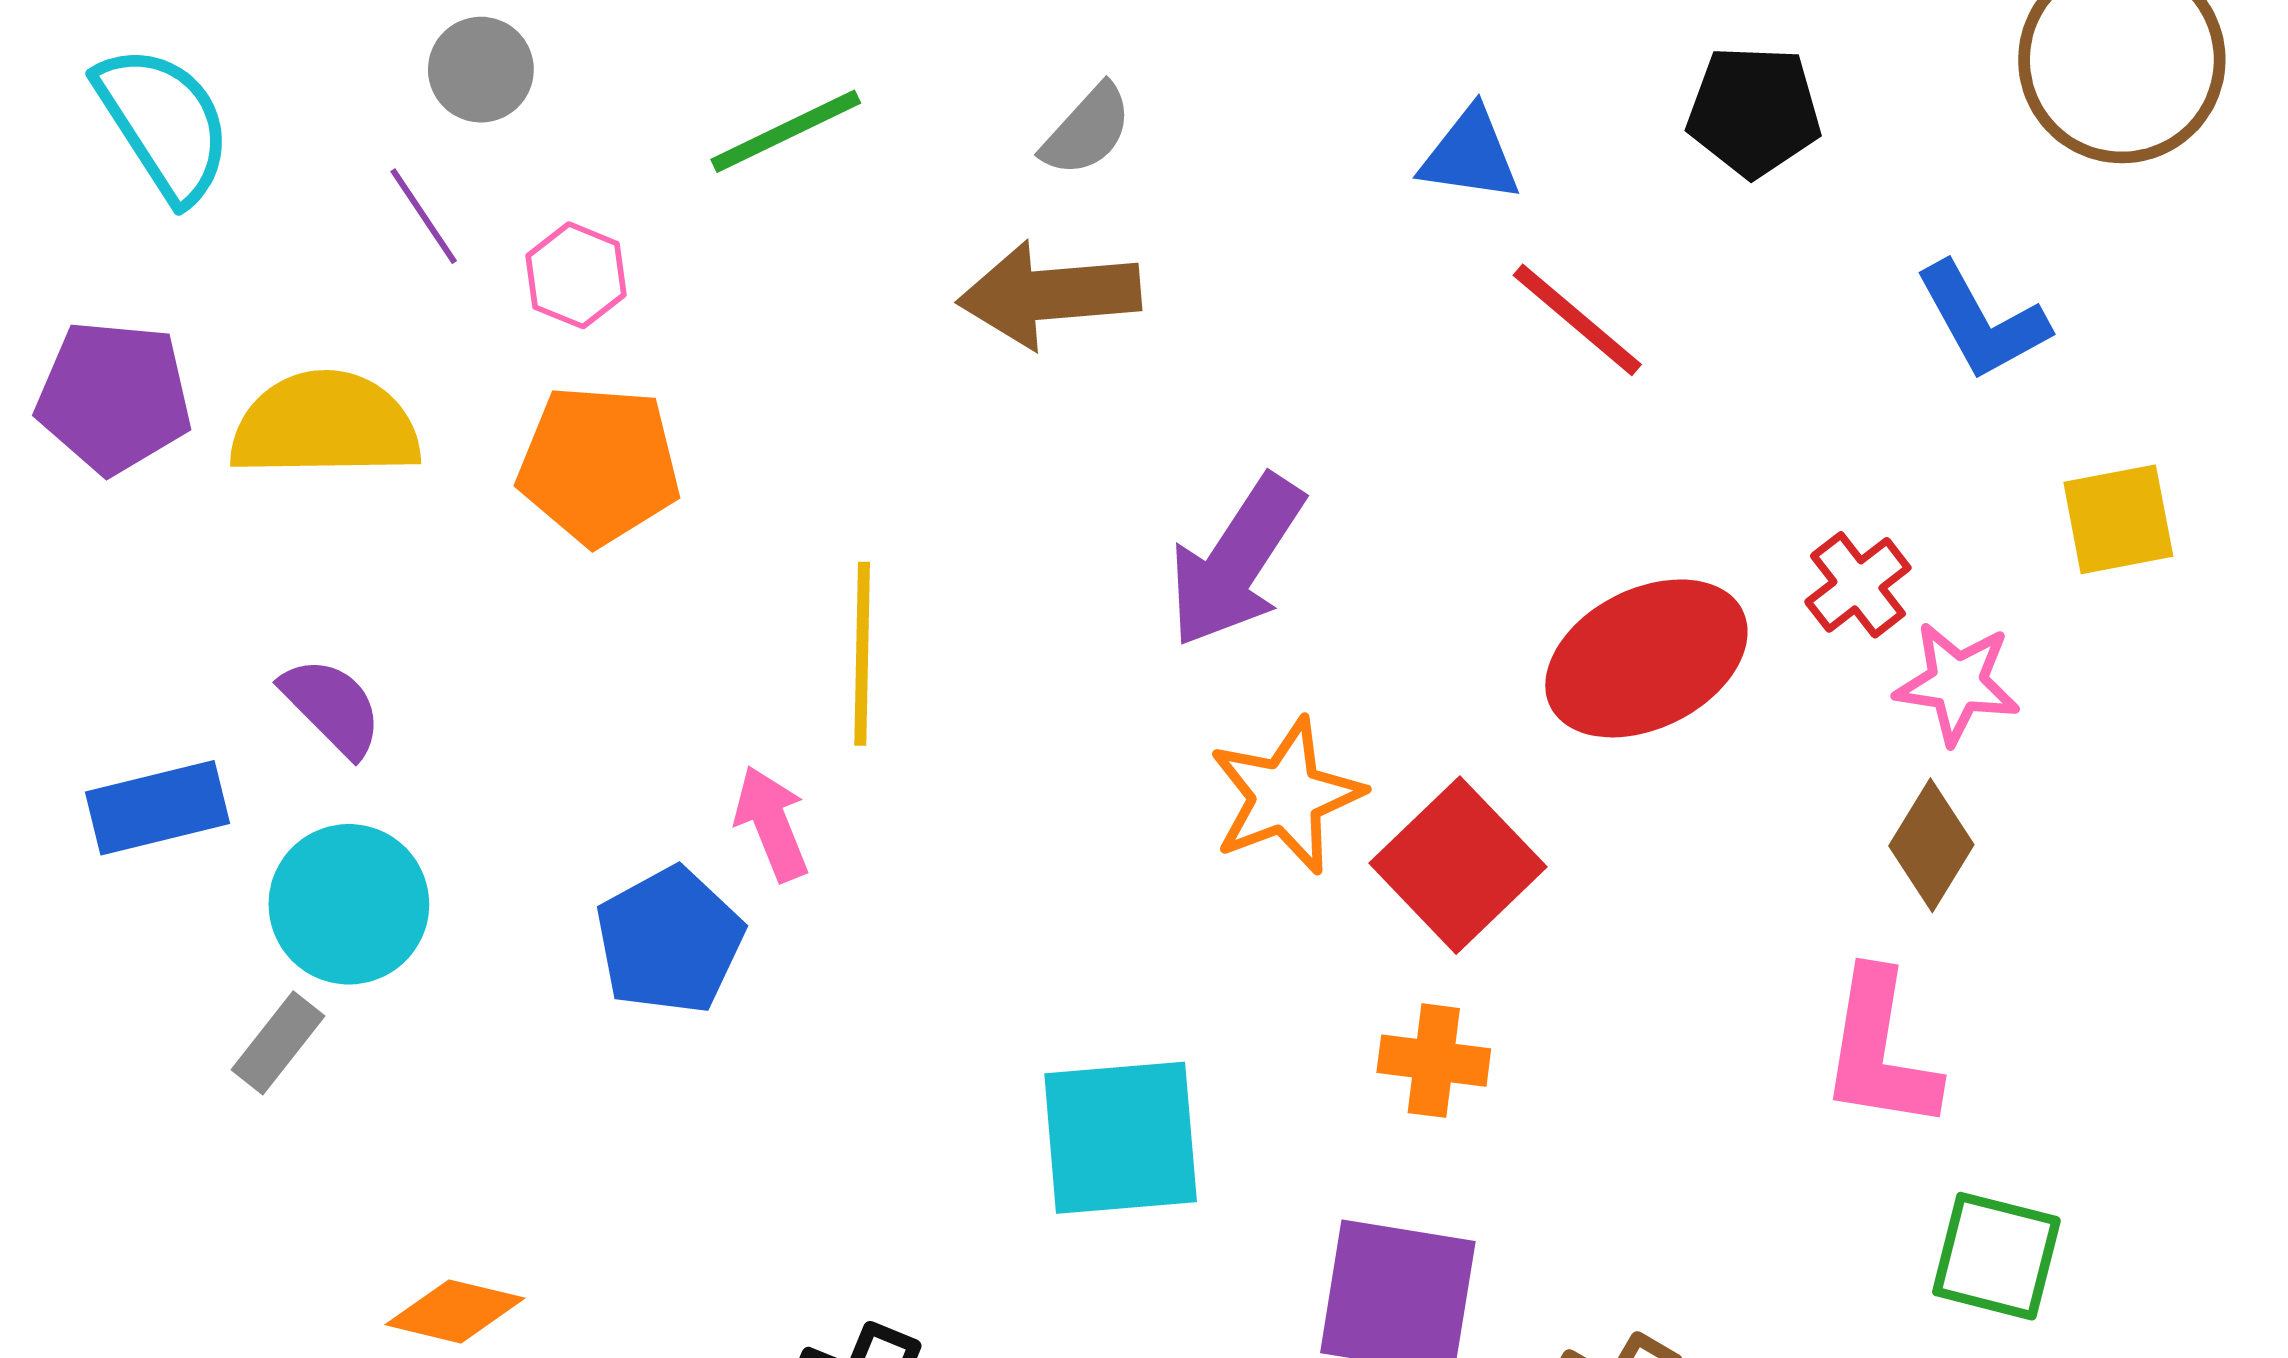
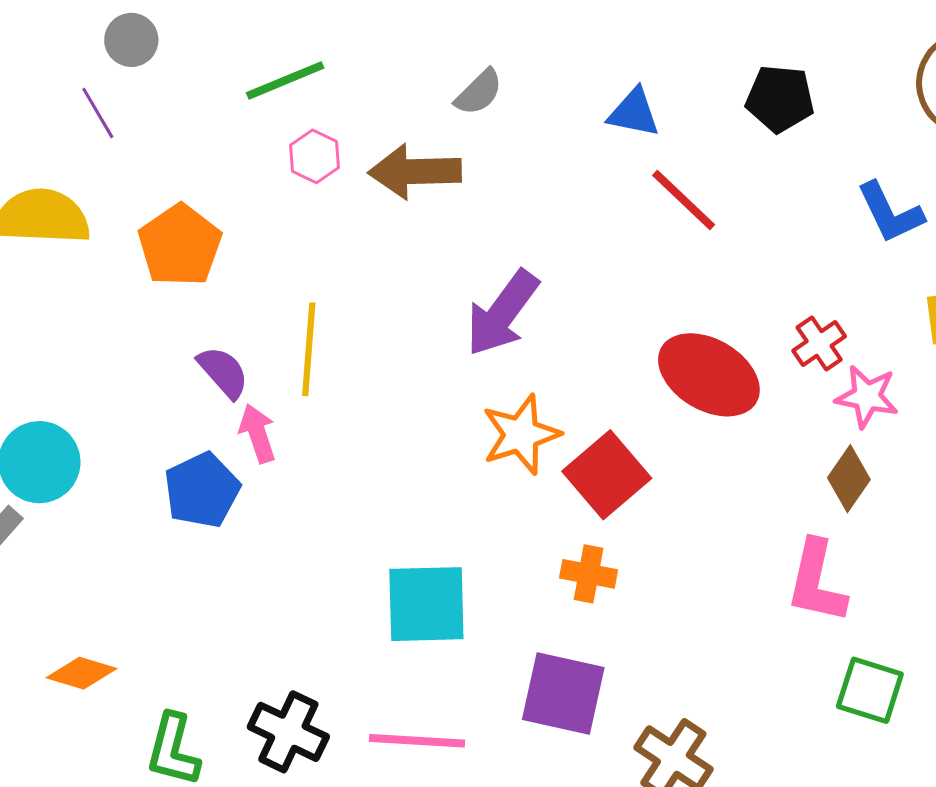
gray semicircle: (1087, 130) -> (479, 92), moved
pink hexagon: (576, 275) -> (315, 156), moved
orange pentagon: (599, 465) -> (180, 245), turned 30
red ellipse: (1646, 658) -> (709, 375), turned 54
purple semicircle: (332, 707) -> (223, 372), moved

